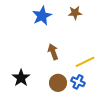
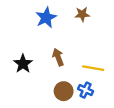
yellow line: (85, 62) -> (93, 68), turned 36
black star: (21, 78) -> (23, 64), moved

